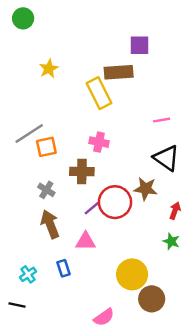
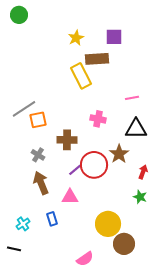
yellow star: (49, 69) -> (76, 38), moved
pink cross: (99, 142) -> (98, 119), moved
black triangle: (166, 158) -> (136, 129), turned -35
brown star: (146, 189) -> (119, 154), turned 30

